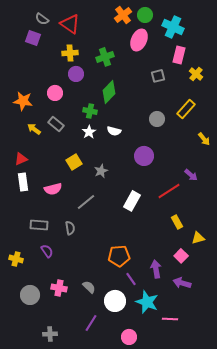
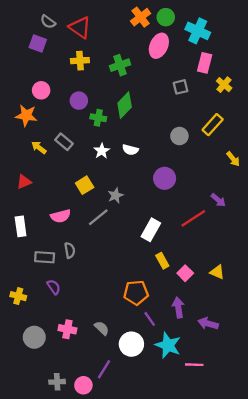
purple circle: (76, 74) -> (79, 101), moved
pink circle: (55, 93) -> (41, 90), moved
green cross: (90, 111) -> (98, 118), moved
white rectangle: (23, 182) -> (21, 226), moved
gray line: (86, 202) -> (98, 217), moved
yellow rectangle: (177, 222) -> (162, 261), moved
gray semicircle: (70, 228) -> (70, 250), moved
yellow triangle: (198, 238) -> (217, 272), moved, turned 40
pink square: (181, 256) -> (185, 273), moved
pink circle: (129, 337) -> (83, 385), moved

